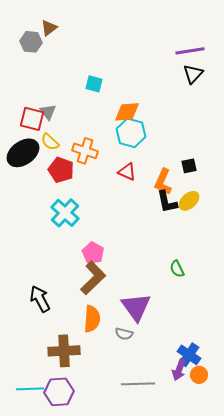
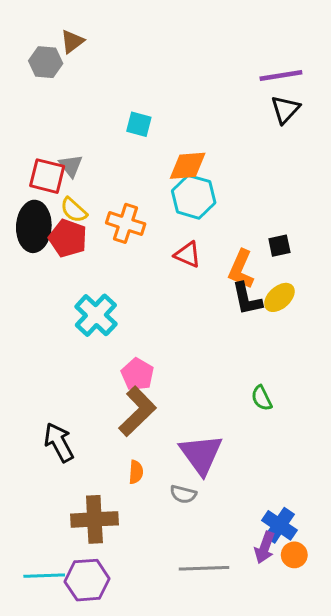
black ellipse: (23, 153) -> (34, 226), turned -52
red pentagon: (61, 170) -> (68, 238), moved
orange semicircle: (92, 319) -> (136, 472), size x0.6

